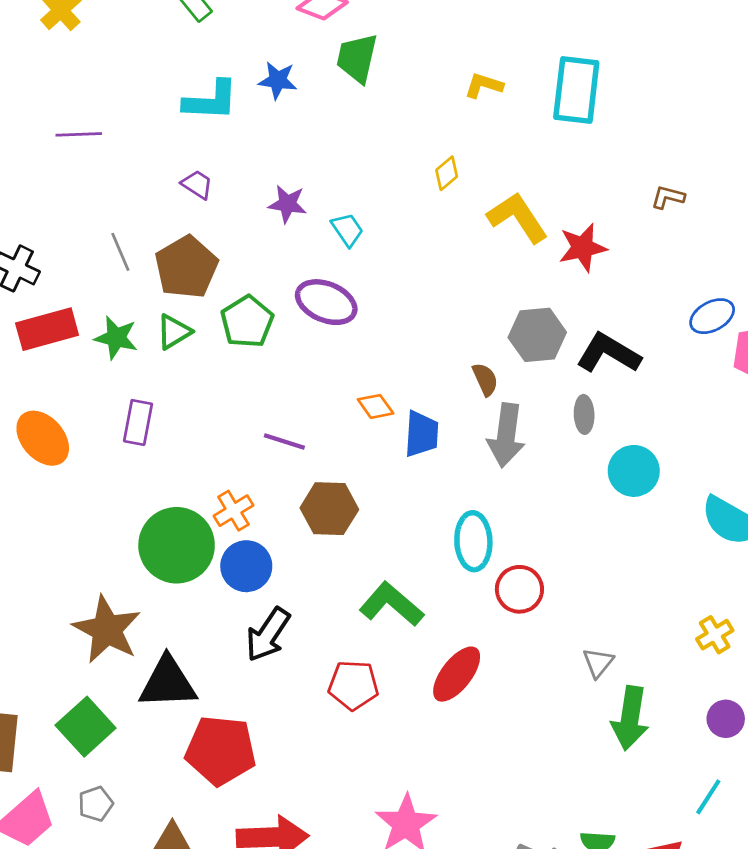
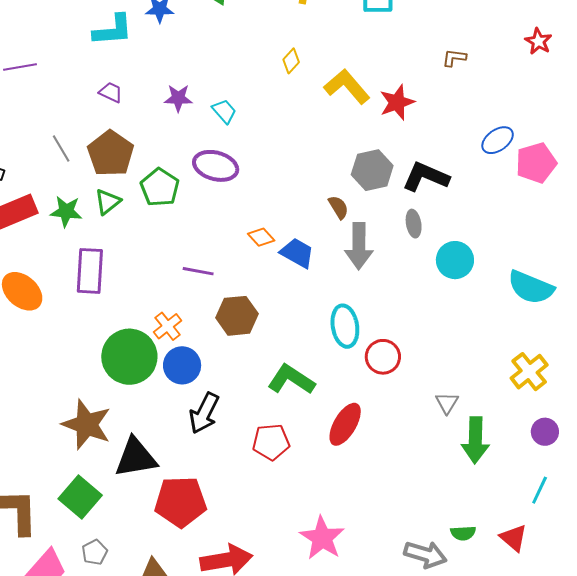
purple rectangle: (138, 422) -> (90, 271), size x1.4
blue trapezoid: (422, 434) -> (297, 253), turned -57
yellow cross: (715, 635) -> (529, 372), size x1.4

